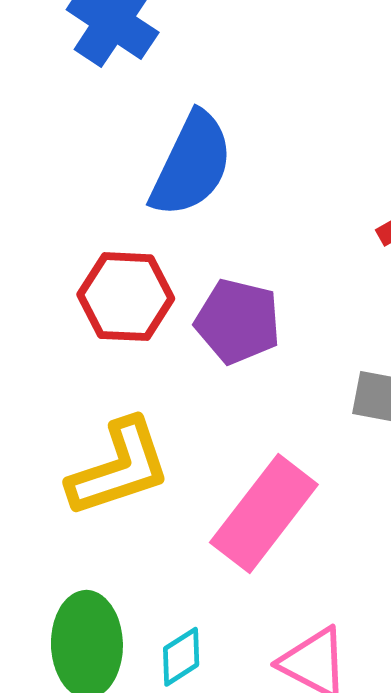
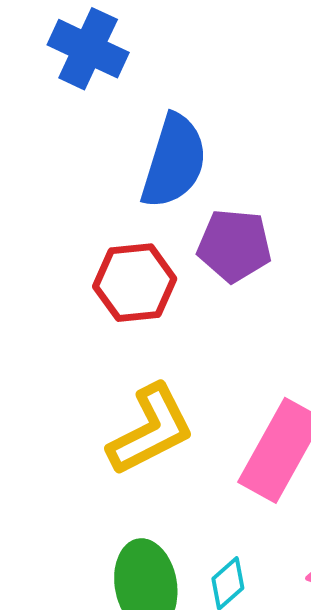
purple pentagon: (238, 321) -> (234, 245), moved

